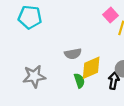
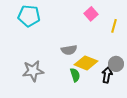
pink square: (111, 15) -> (91, 14), moved
yellow diamond: (91, 68) -> (86, 63), turned 45

